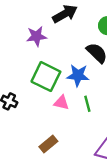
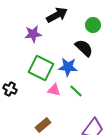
green line: (87, 104) -> (76, 91), turned -32

